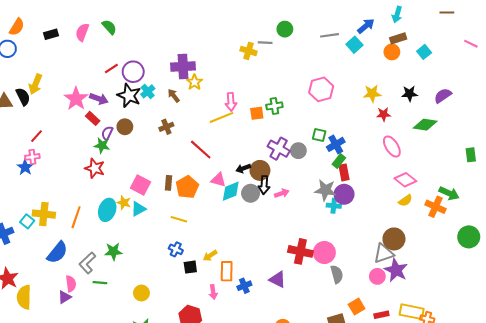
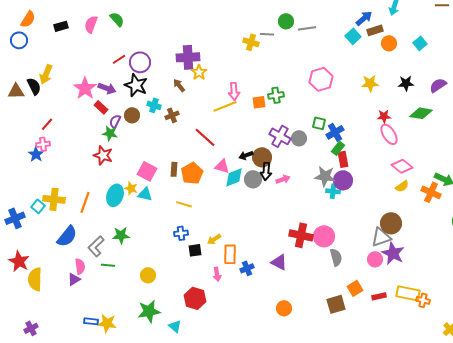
gray line: (330, 35) -> (307, 28), moved
brown rectangle: (398, 38) -> (375, 30), moved
cyan cross: (148, 91) -> (154, 105), moved, turned -32
red star: (384, 114) -> (384, 116), moved
cyan triangle: (138, 209) -> (145, 194), turned 42
blue cross: (176, 249) -> (181, 233), turned -32

